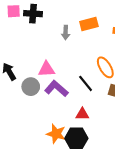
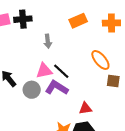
gray arrow: (66, 33) -> (48, 41), moved
black line: (86, 83) -> (61, 71), moved

